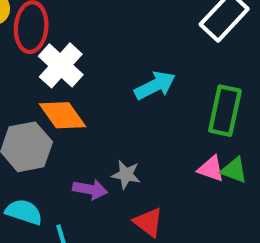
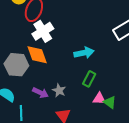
green rectangle: (225, 111) -> (89, 79), moved, size x0.7
pink triangle: (211, 169) -> (99, 99), turned -32

